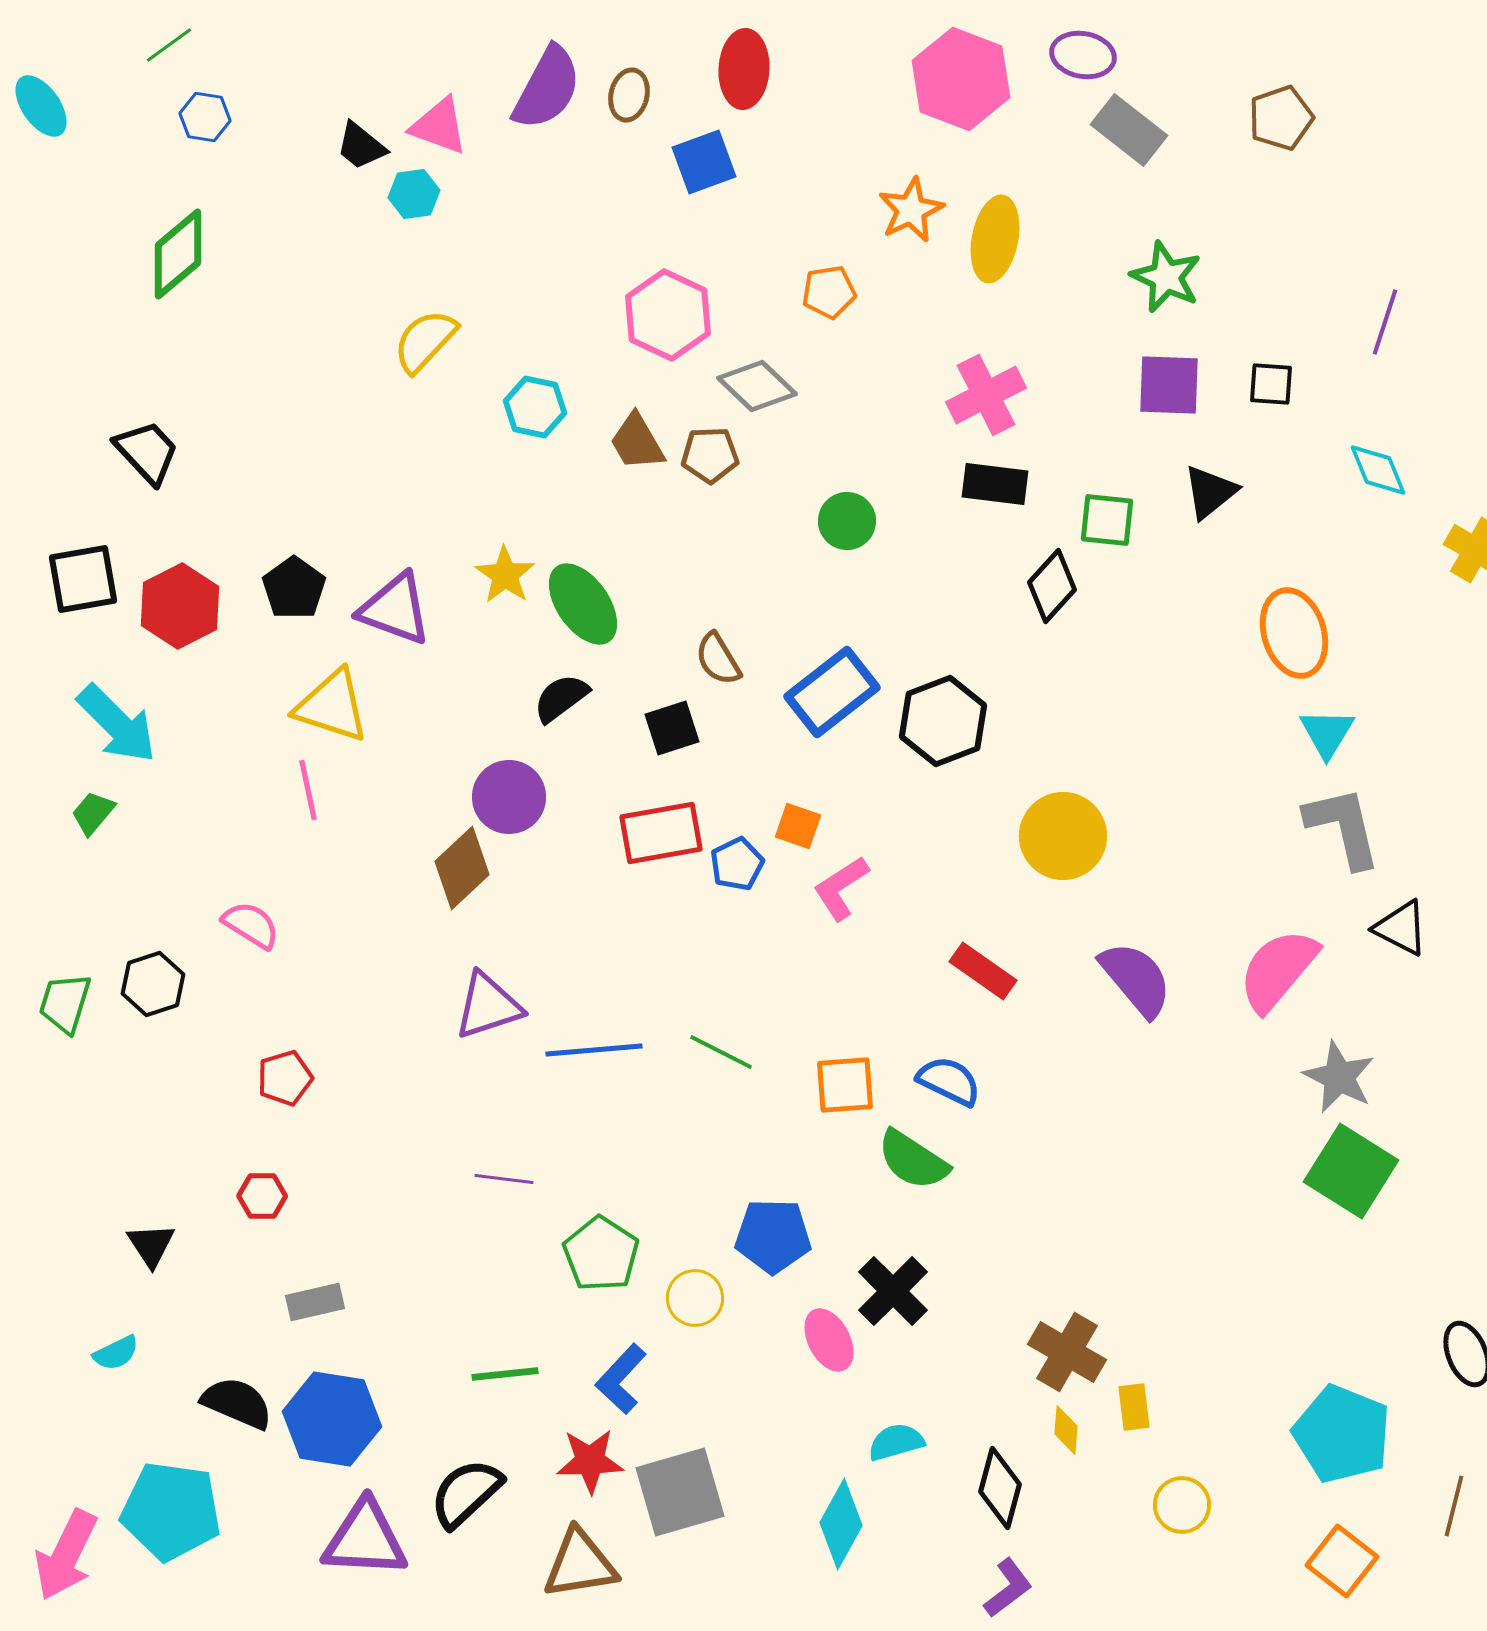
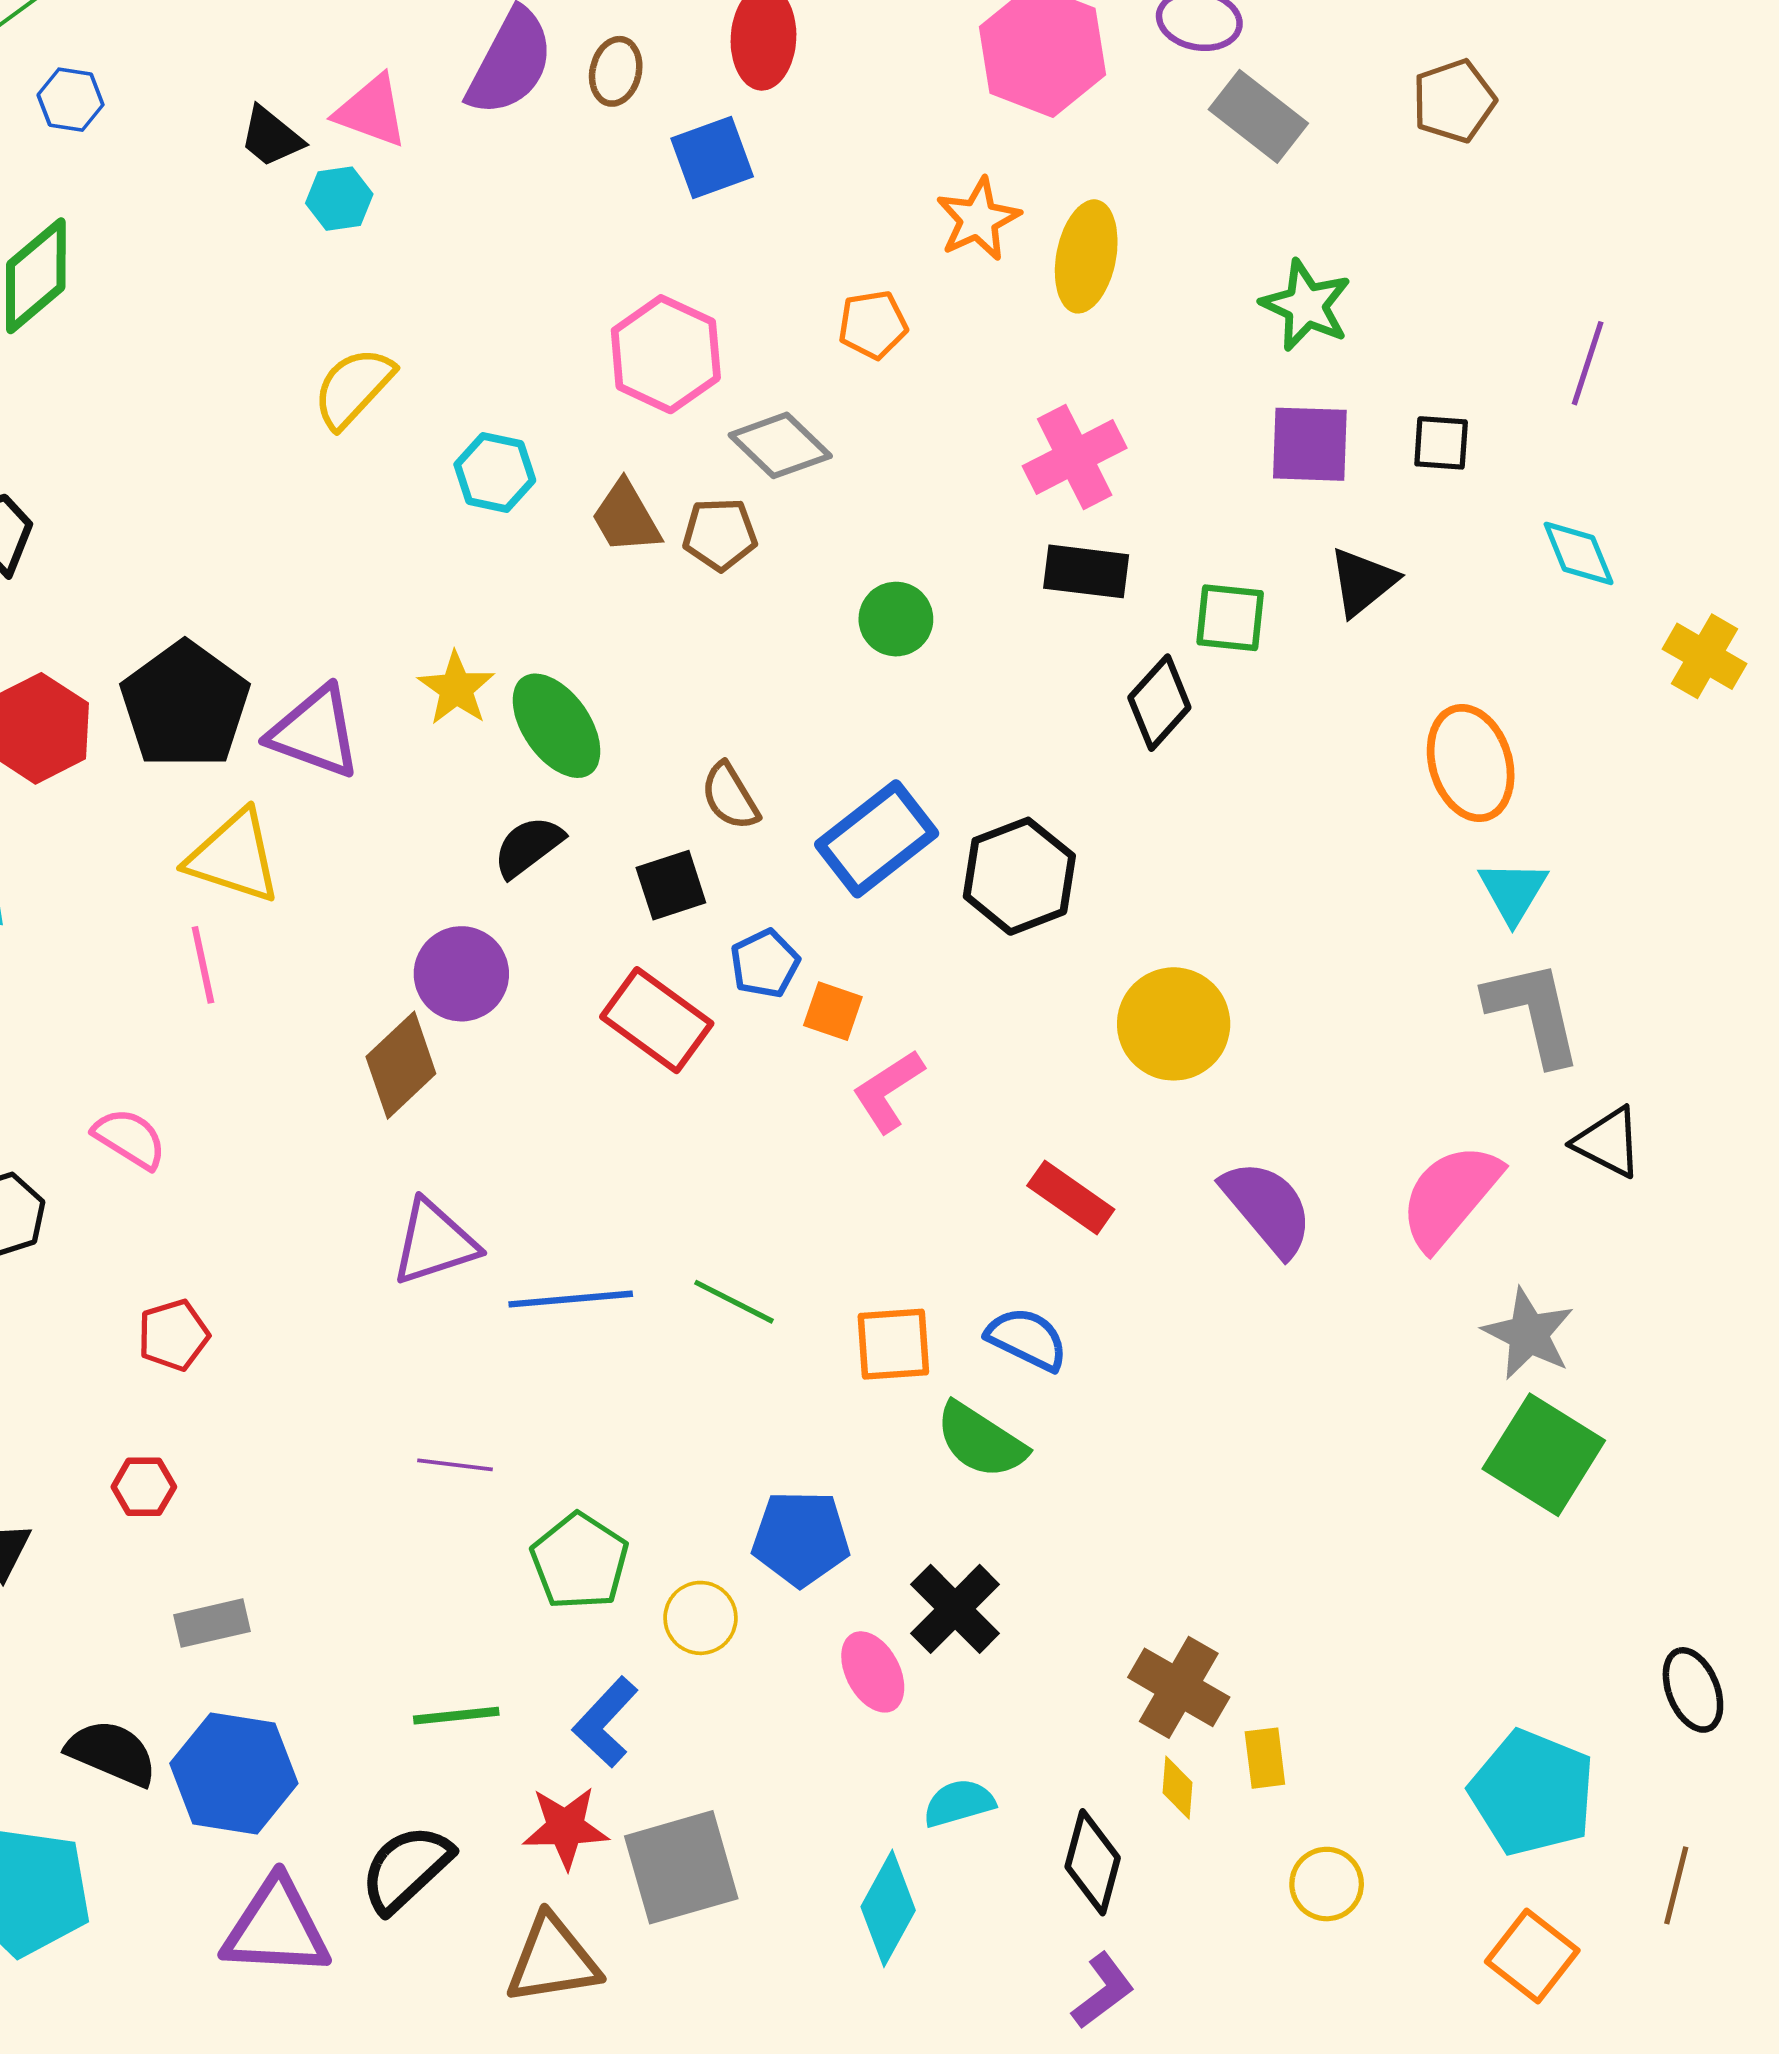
black pentagon: (294, 588) -> (185, 705), size x1.6
red rectangle: (661, 833) -> (657, 1020), turned 46
blue pentagon: (737, 864) -> (765, 964), moved

